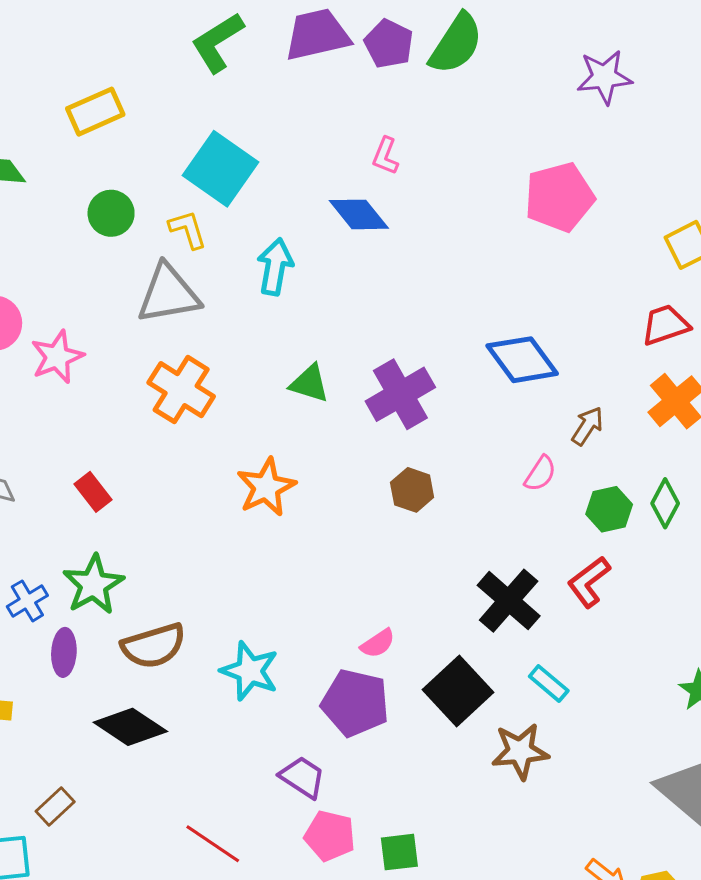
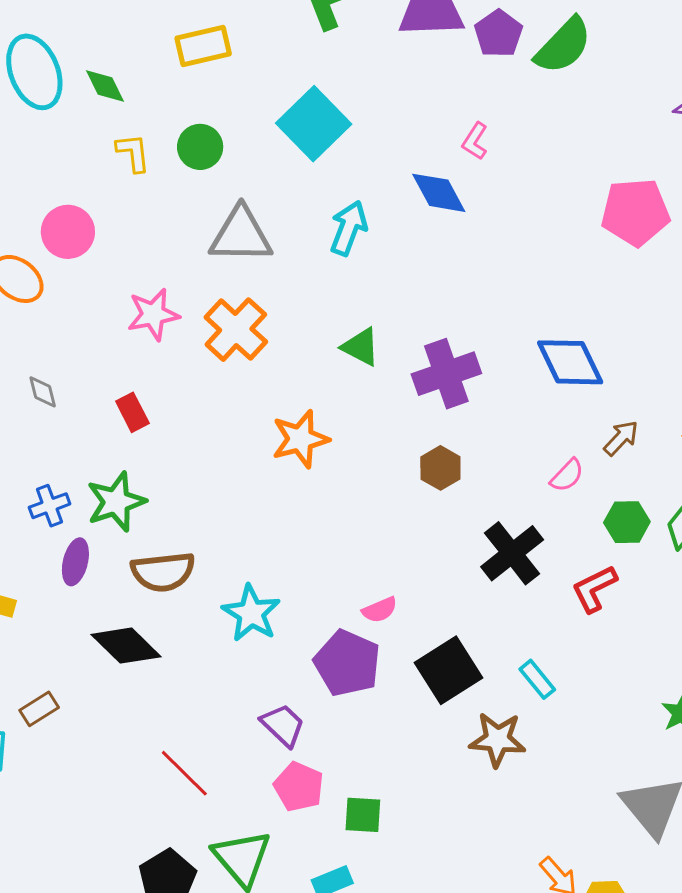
yellow L-shape: (188, 229) -> (133, 153), moved
pink star: (57, 357) -> (153, 314), moved
black cross: (509, 601) -> (512, 553), moved

